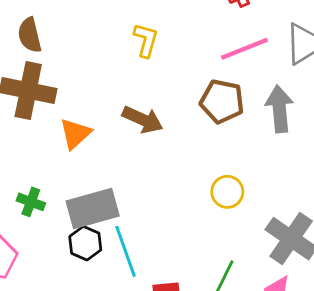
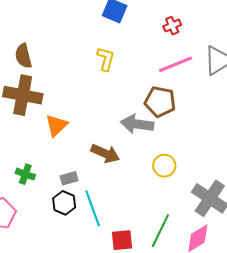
gray arrow: (279, 109) -> (137, 124), moved, turned -76
brown arrow: (143, 120) -> (105, 153), moved
gray rectangle: (93, 209) -> (69, 178), size x0.5

